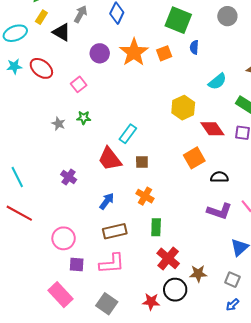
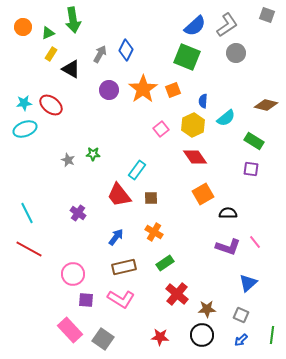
gray arrow: (81, 14) -> (100, 54), moved
cyan ellipse: (15, 33) -> (25, 129), moved
blue semicircle: (194, 47) -> (203, 101), moved
pink square: (79, 84) -> (161, 129), moved
yellow hexagon: (183, 108) -> (193, 125), moved
red diamond: (212, 129) -> (195, 157), moved
green rectangle: (156, 227) -> (165, 263), turned 54
pink L-shape: (112, 263) -> (121, 299), turned 36
black circle: (175, 290) -> (202, 335), moved
gray square: (107, 304) -> (103, 339), moved

